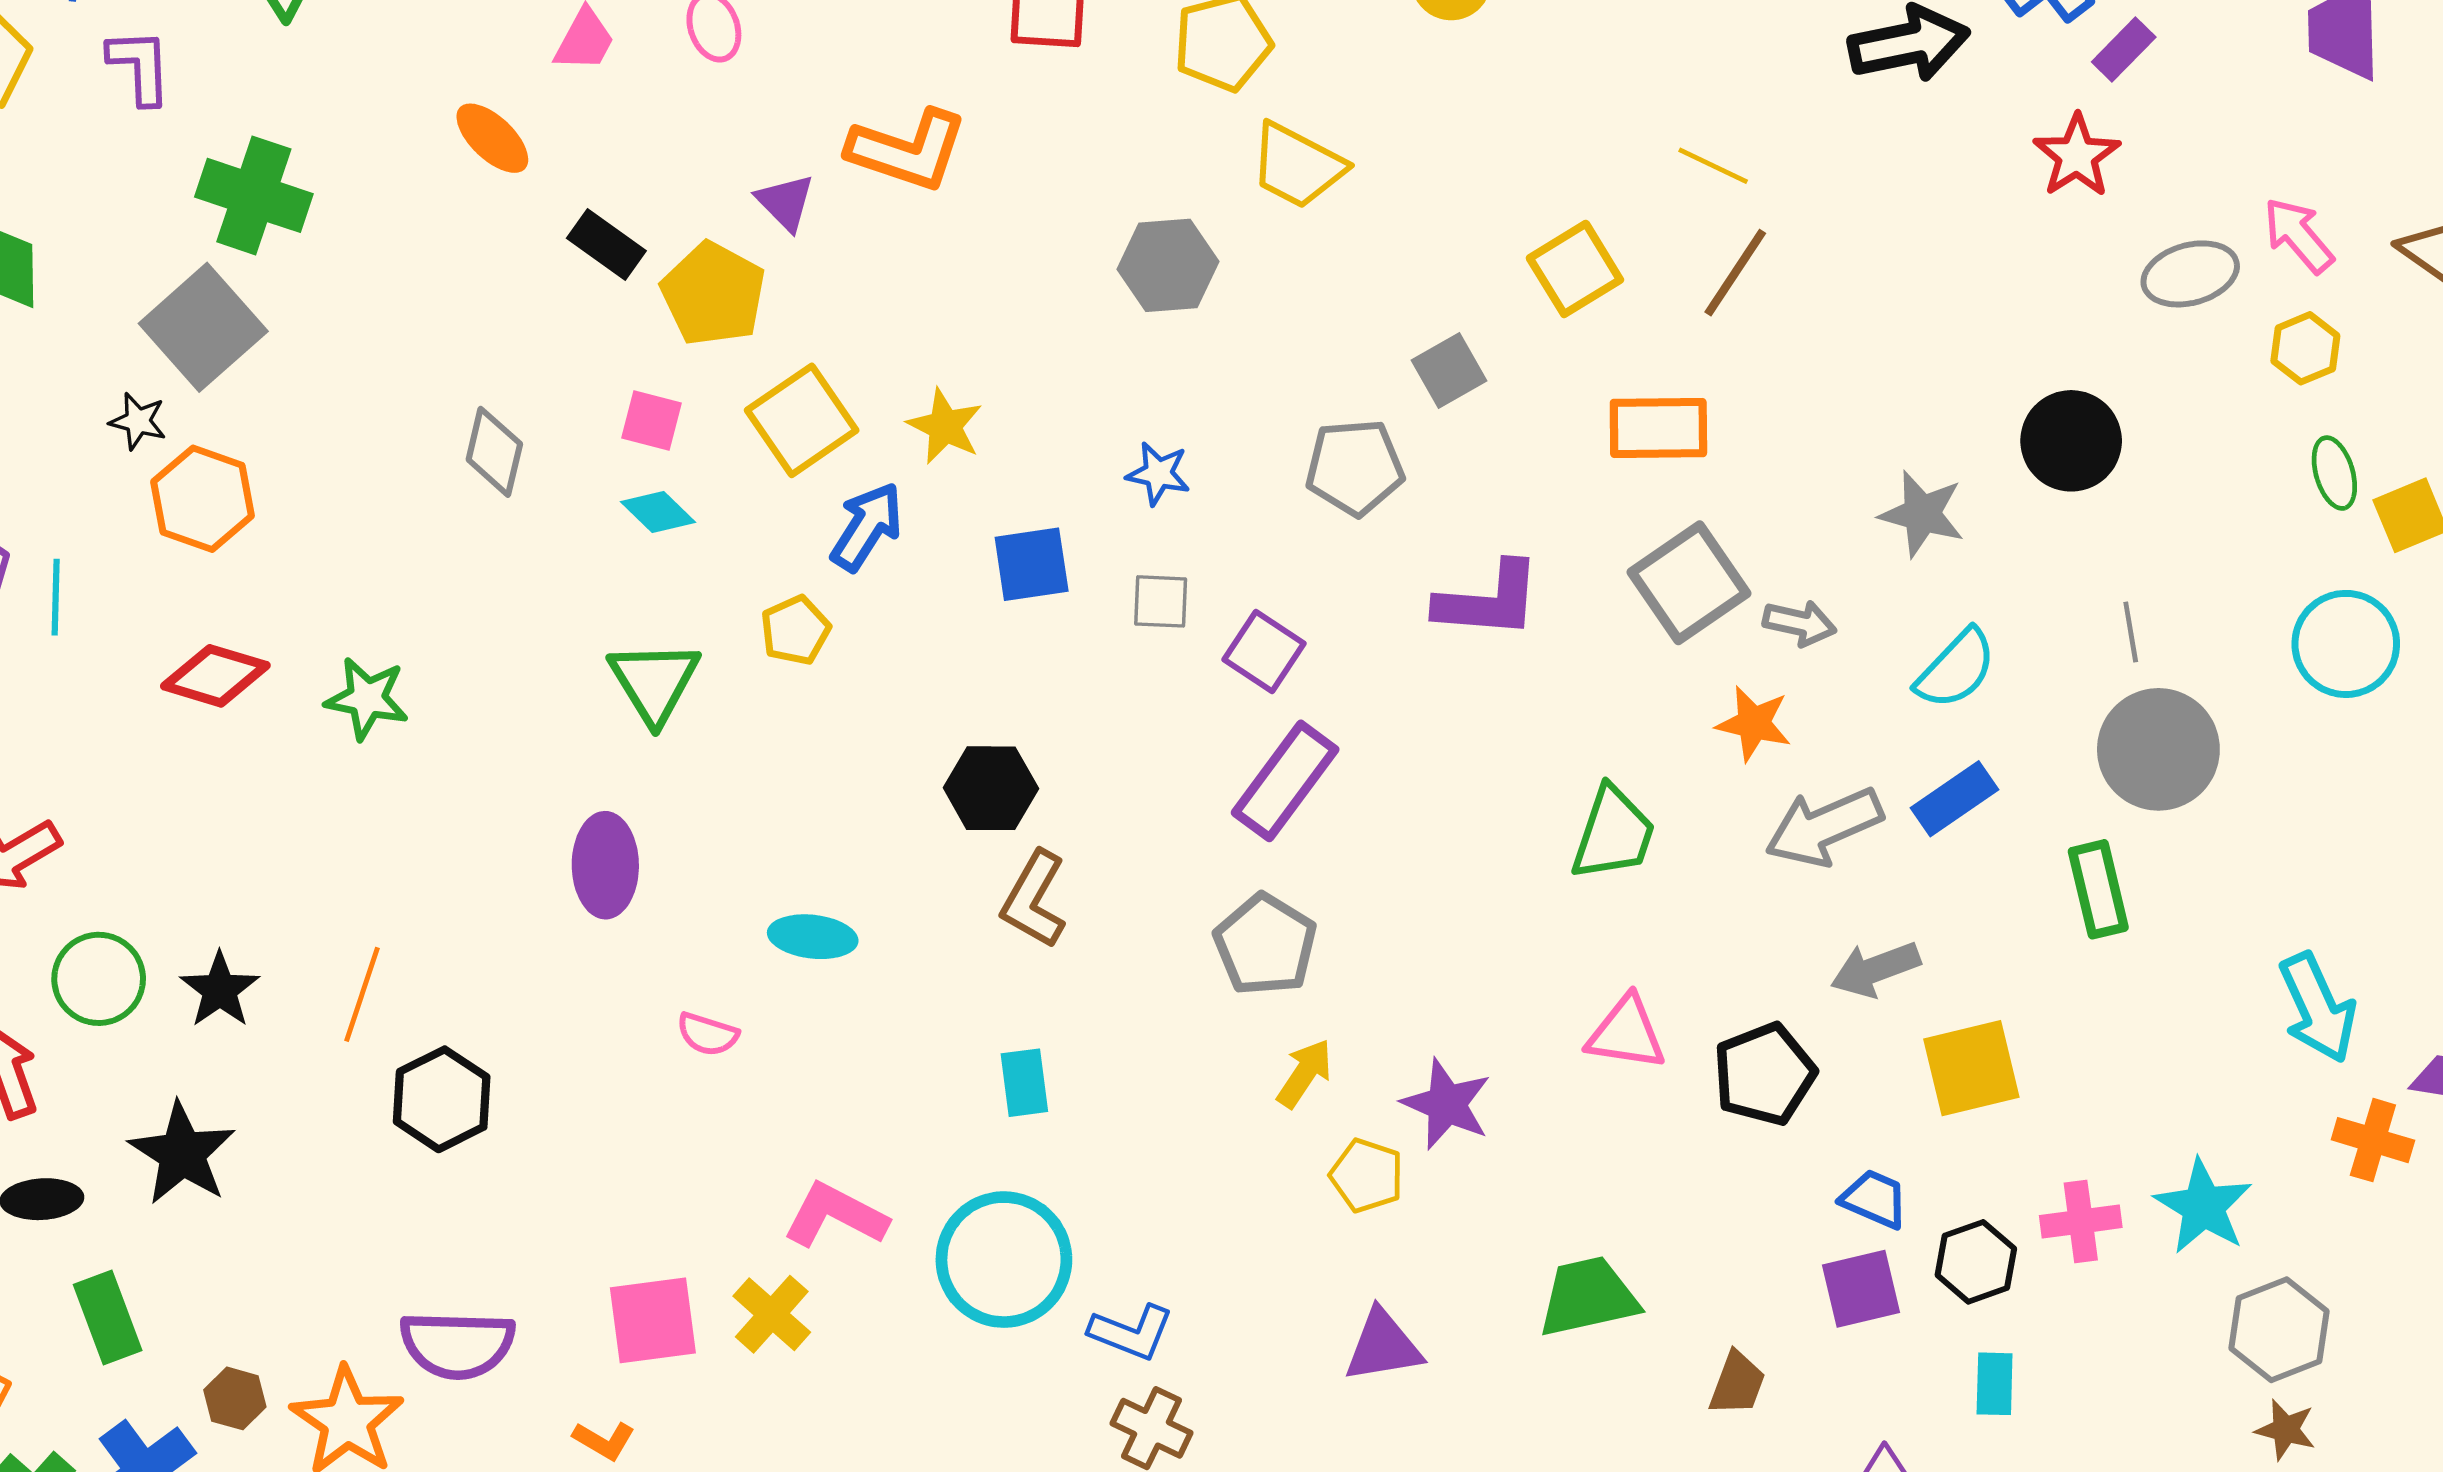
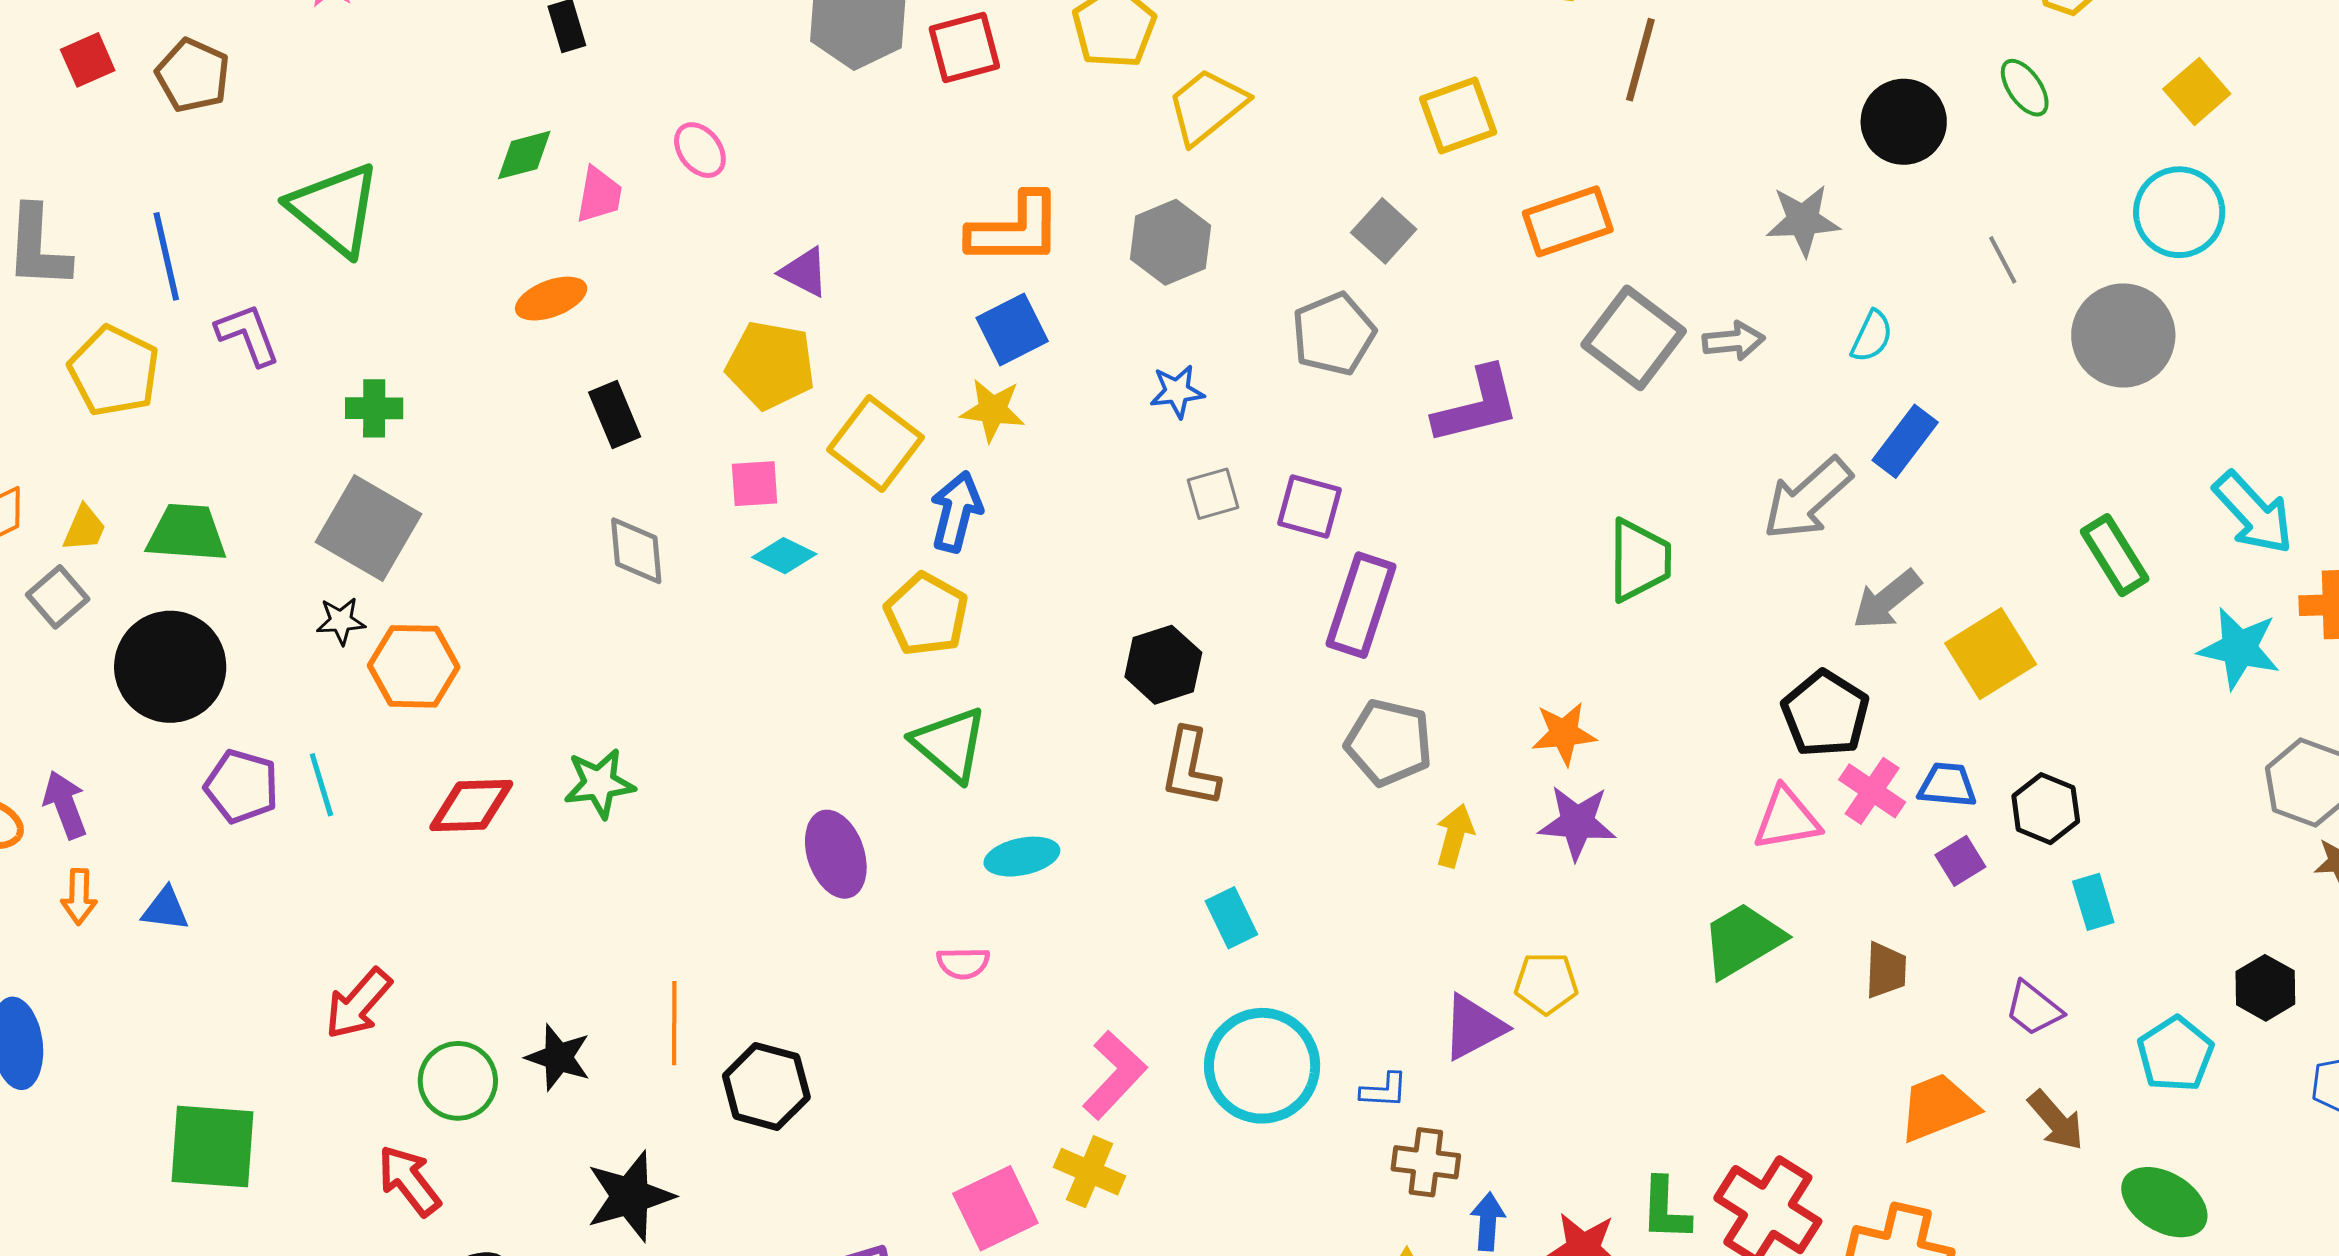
orange ellipse: (492, 138) -> (551, 299), turned -46
orange L-shape: (908, 150) -> (1015, 230), moved
yellow trapezoid: (1297, 166) -> (1207, 106), turned 132
green cross: (254, 195) -> (374, 408), size x0.6
black rectangle: (606, 245) -> (615, 414), moved, turned 50
gray hexagon: (1168, 265) -> (1171, 242), moved
yellow square: (1575, 269) -> (1458, 115), turned 30
brown line: (1735, 273) -> (1640, 60), moved
green ellipse: (2334, 473) -> (2025, 88), moved
blue square: (1032, 564) -> (1012, 330), moved
yellow pentagon: (795, 630) -> (926, 614), size x1.4
cyan semicircle: (1956, 669) -> (1872, 336), size x0.7
green triangle: (654, 682) -> (950, 744), moved
orange star: (1754, 723) -> (1564, 734), moved
gray circle: (2158, 749) -> (2123, 335), moved
black hexagon: (991, 788) -> (1163, 665), moved
green rectangle: (2098, 889) -> (2115, 555), moved
pink triangle: (1626, 1033) -> (1787, 819), moved
black star: (182, 1153) -> (630, 1196), moved, turned -30
yellow pentagon: (1367, 1176) -> (1546, 983), moved
cyan star: (2203, 1206) -> (2239, 648), moved
pink L-shape: (835, 1215) -> (1114, 1075), turned 124
pink cross: (2081, 1222) -> (1872, 791), moved, turned -30
purple square: (1861, 1289) -> (1960, 861), size x0.7
blue L-shape: (1131, 1332) -> (1384, 1090), size x0.7
purple triangle: (1383, 1346) -> (1474, 1027), moved

